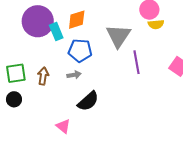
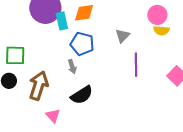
gray triangle: (118, 36) -> (122, 36), size x0.6
gray arrow: (74, 75) -> (72, 67), turned 72
brown arrow: (43, 76) -> (39, 86), moved, size x1.6

